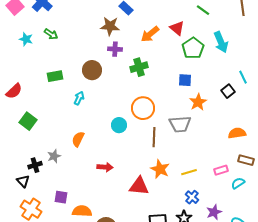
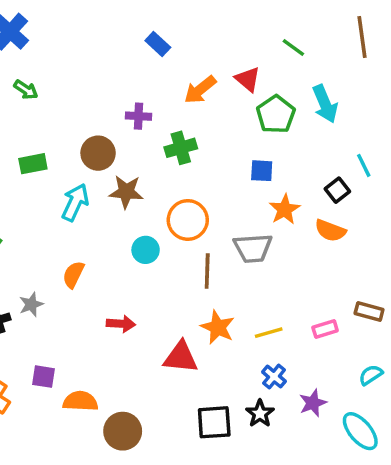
brown star: (110, 26) -> (126, 192), moved
cyan arrow: (79, 98) -> (75, 202), size x1.5
orange semicircle: (237, 133) -> (330, 231), moved, turned -150
cyan semicircle: (238, 183) -> (371, 375), moved

